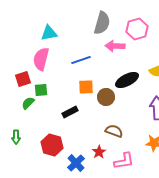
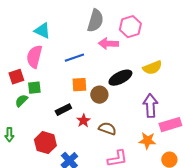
cyan triangle: (49, 33) -> (42, 31), turned 36
red star: (99, 152) -> (83, 121), moved

